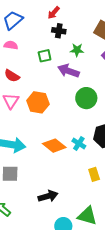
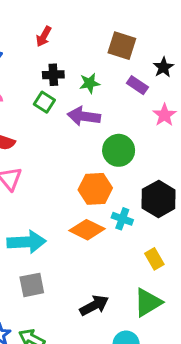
black cross: (59, 31) -> (53, 75), moved
green square: (45, 56) -> (44, 102), turned -32
orange hexagon: (38, 102) -> (95, 189), moved
green triangle: (87, 216) -> (148, 303), moved, turned -35

